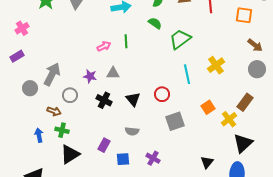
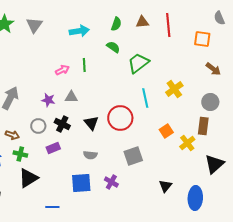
gray circle: (257, 69) -> (210, 102), moved
red circle: (162, 94) -> (120, 118), size x1.6
gray circle: (70, 95) -> (38, 126), moved
brown rectangle: (245, 102) -> (203, 126), turned -30
gray square: (175, 121) -> (133, 156), moved
black triangle: (243, 143) -> (214, 164), moved
purple rectangle: (104, 145) -> (53, 148), moved, turned 40
blue square: (123, 159) -> (81, 183), size x1.5

